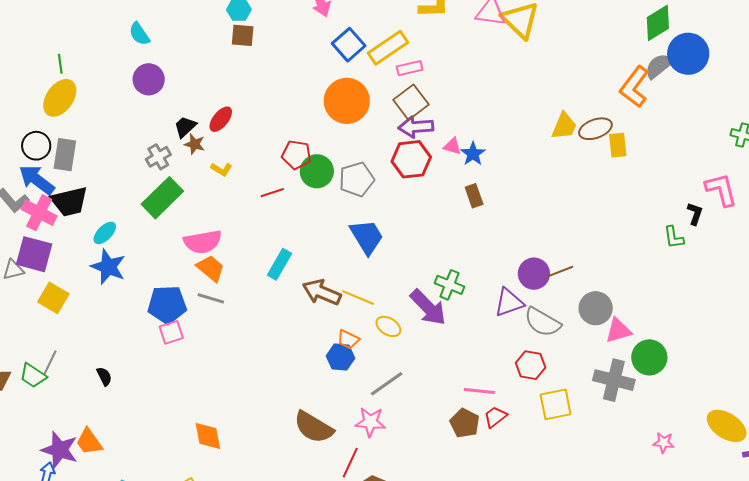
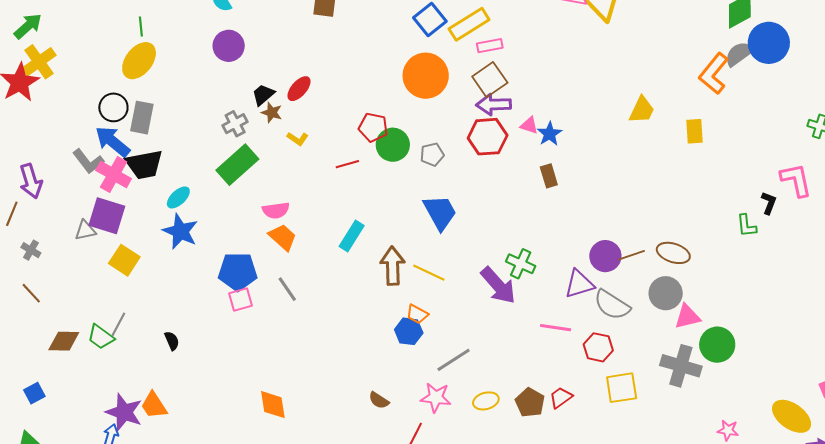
brown ellipse: (595, 129) -> (673, 253), moved, turned 36
gray pentagon: (357, 179) -> (432, 154), size x0.7
pink semicircle: (203, 242) -> (276, 210), size x0.7
brown arrow: (322, 292) -> (393, 266), turned 63
gray line: (211, 298) -> (287, 289), moved, turned 36
yellow ellipse: (388, 326) -> (486, 401), moved, turned -50
pink line: (479, 391) -> (556, 328), moved
brown semicircle: (314, 427) -> (379, 400), size x0.5

